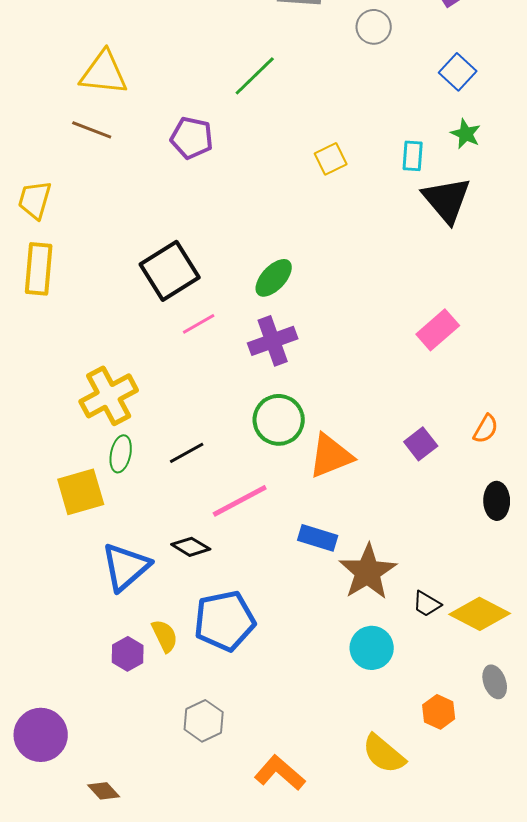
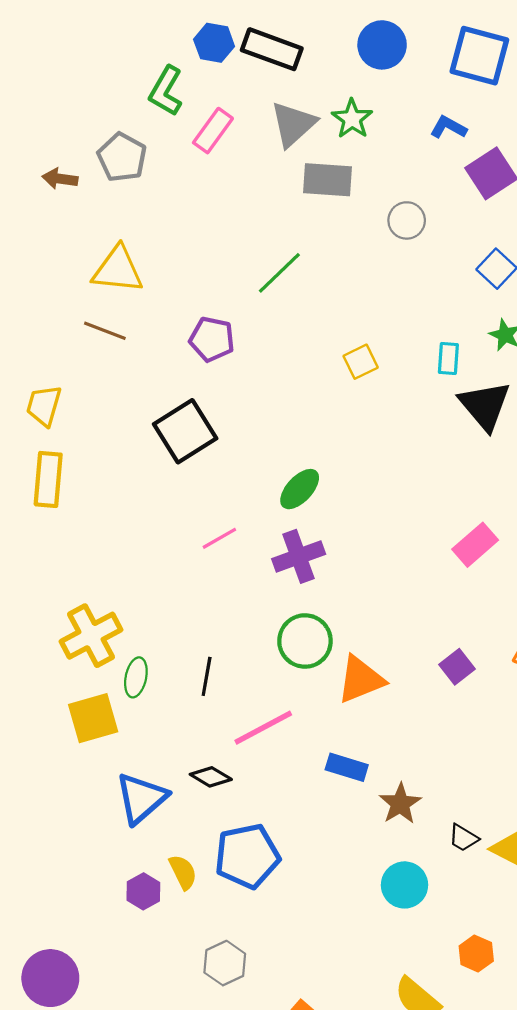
black square: (170, 271) -> (185, 431), moved
yellow cross: (109, 396) -> (91, 636), moved
black line: (187, 453) -> (207, 676), turned -51
brown star: (368, 572) -> (400, 804), size x0.7

